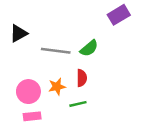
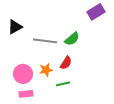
red semicircle: (82, 78) -> (66, 63), turned 32

